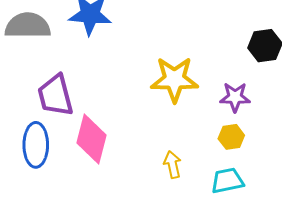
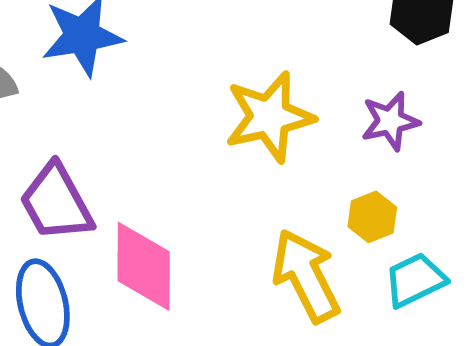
yellow hexagon: (231, 137) -> (372, 217), moved
yellow arrow: (173, 165) -> (306, 276), size x1.8

